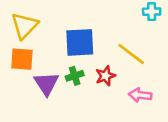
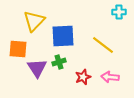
yellow triangle: (24, 26) -> (34, 21), moved
red star: (105, 76) -> (83, 77), moved

